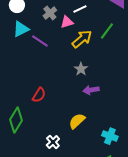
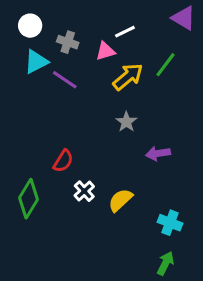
gray cross: (50, 13) -> (68, 42), moved, turned -32
purple arrow: (91, 90) -> (158, 153), moved
white cross: (53, 142) -> (84, 191), moved

